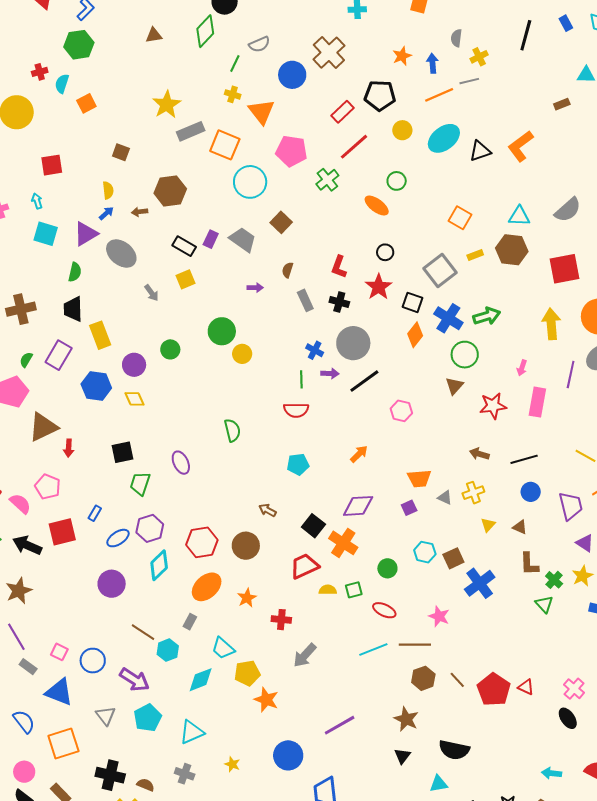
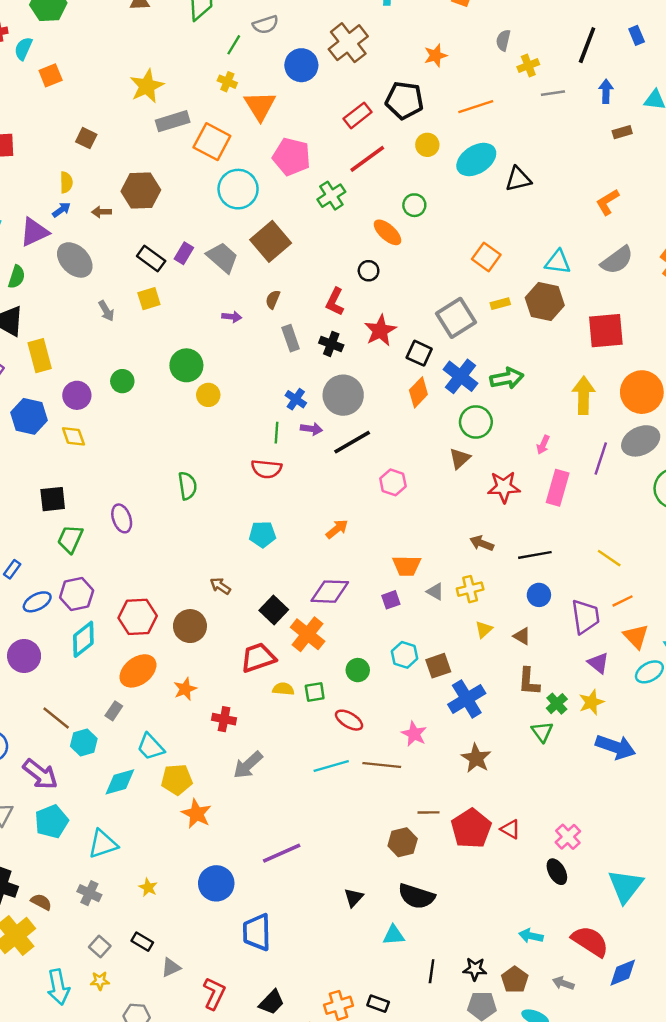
blue arrow: (432, 63) -> (606, 91), moved
gray line: (469, 81) -> (553, 93), moved
orange L-shape: (521, 146) -> (608, 202), moved, size x0.7
brown square: (281, 222) -> (271, 241), size x1.5
black circle: (385, 252) -> (369, 271), moved
brown hexagon: (423, 678) -> (403, 842), moved
brown line: (457, 680) -> (429, 812), turned -54
brown star: (406, 719) -> (476, 758), moved

